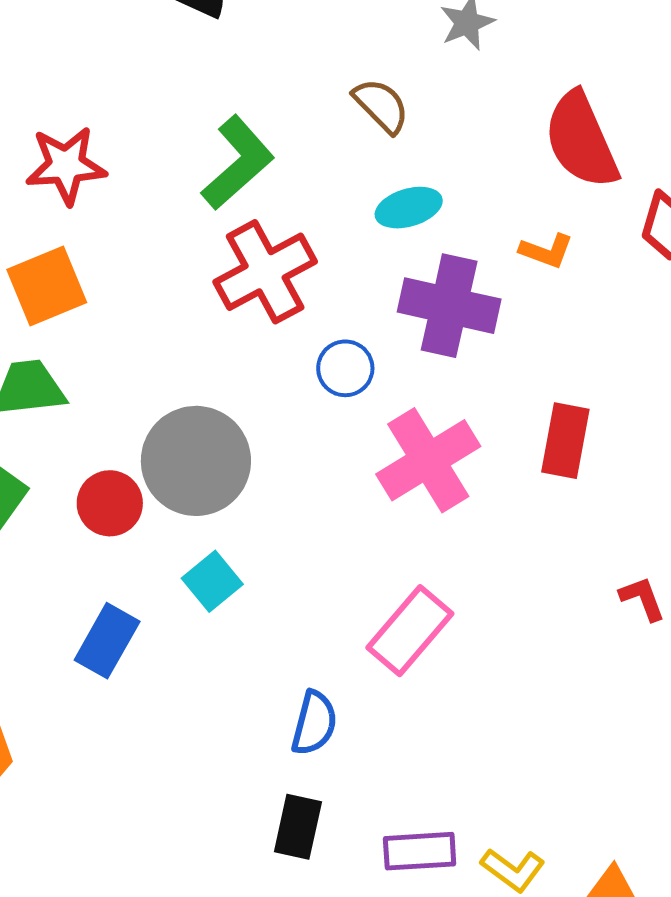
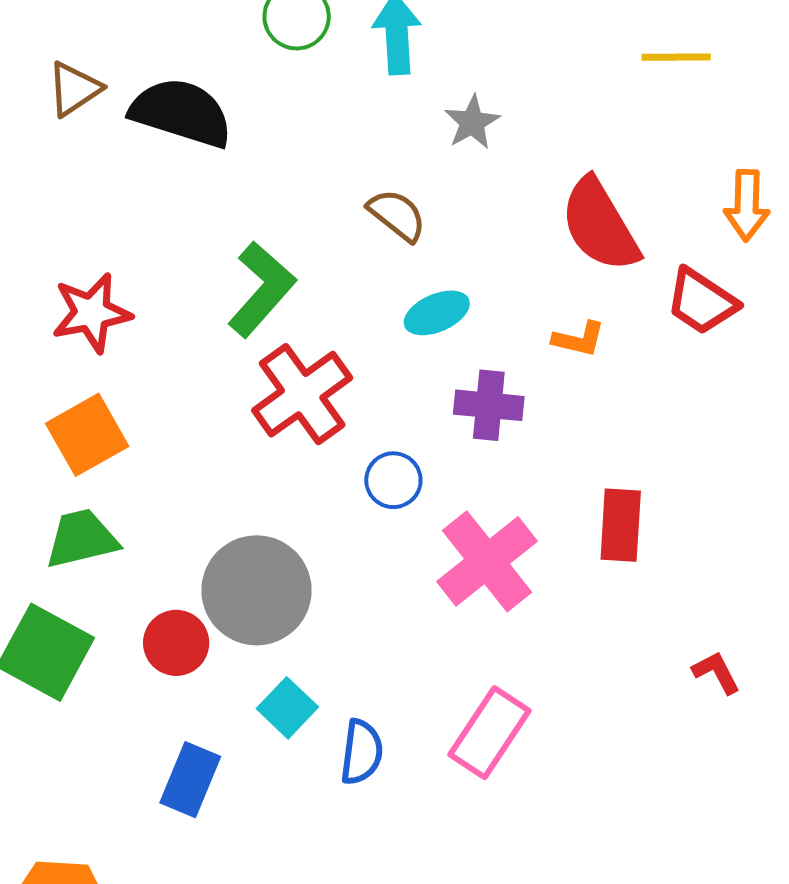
purple cross: (449, 306) -> (489, 405), size x0.7
blue semicircle: (314, 723) -> (362, 752), moved

